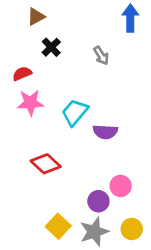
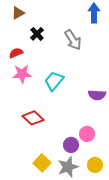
brown triangle: (36, 17) -> (18, 13), moved
gray arrow: (101, 56) -> (73, 40), size x1.5
purple semicircle: (105, 132) -> (97, 95), moved

